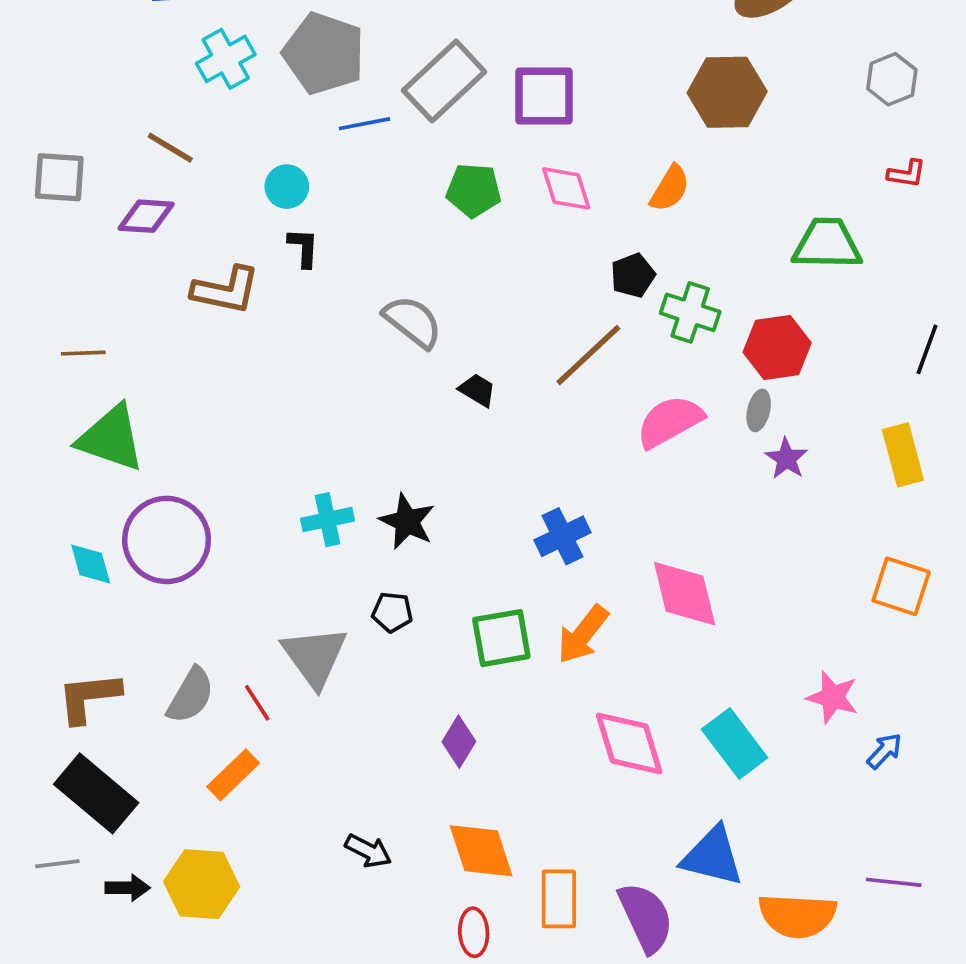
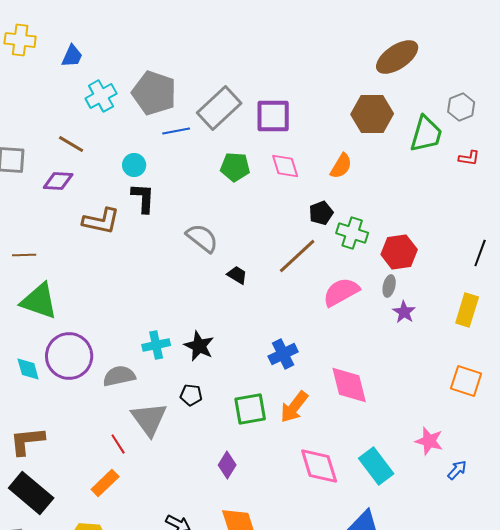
green trapezoid: (827, 244) -> (426, 134), moved, turned 105
black L-shape: (303, 248) -> (143, 198), size x1.4
yellow rectangle: (903, 455) -> (467, 310), turned 32
gray semicircle: (191, 695) -> (119, 376), moved, turned -132

